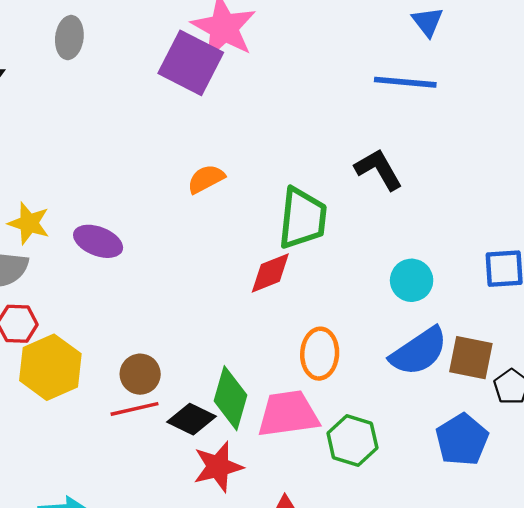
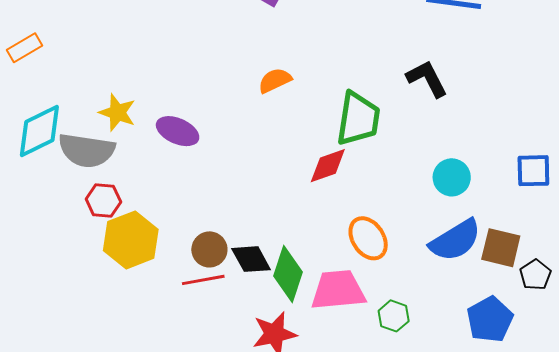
orange ellipse: (320, 354) -> (368, 238), turned -39
black diamond: (192, 419) -> (251, 259), moved, turned 33
green hexagon: (352, 440) -> (394, 316), size x0.7

